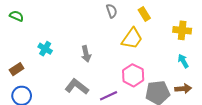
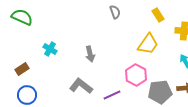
yellow rectangle: (144, 14) -> (158, 15), moved
green semicircle: (17, 16) -> (22, 17), size x1.5
yellow trapezoid: (132, 38) -> (148, 44), moved

